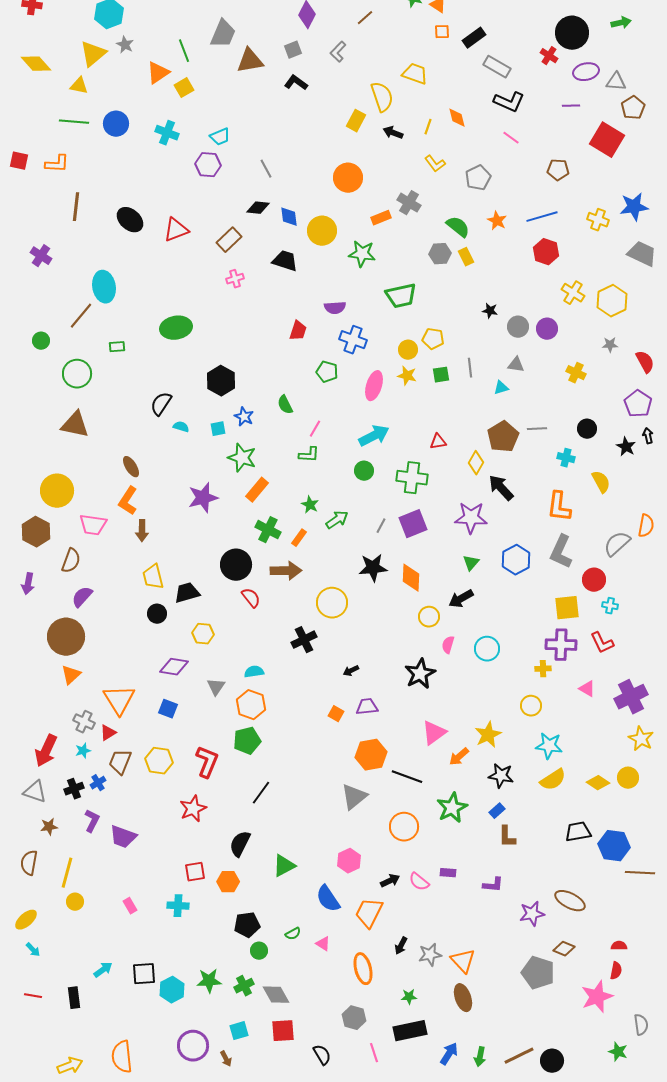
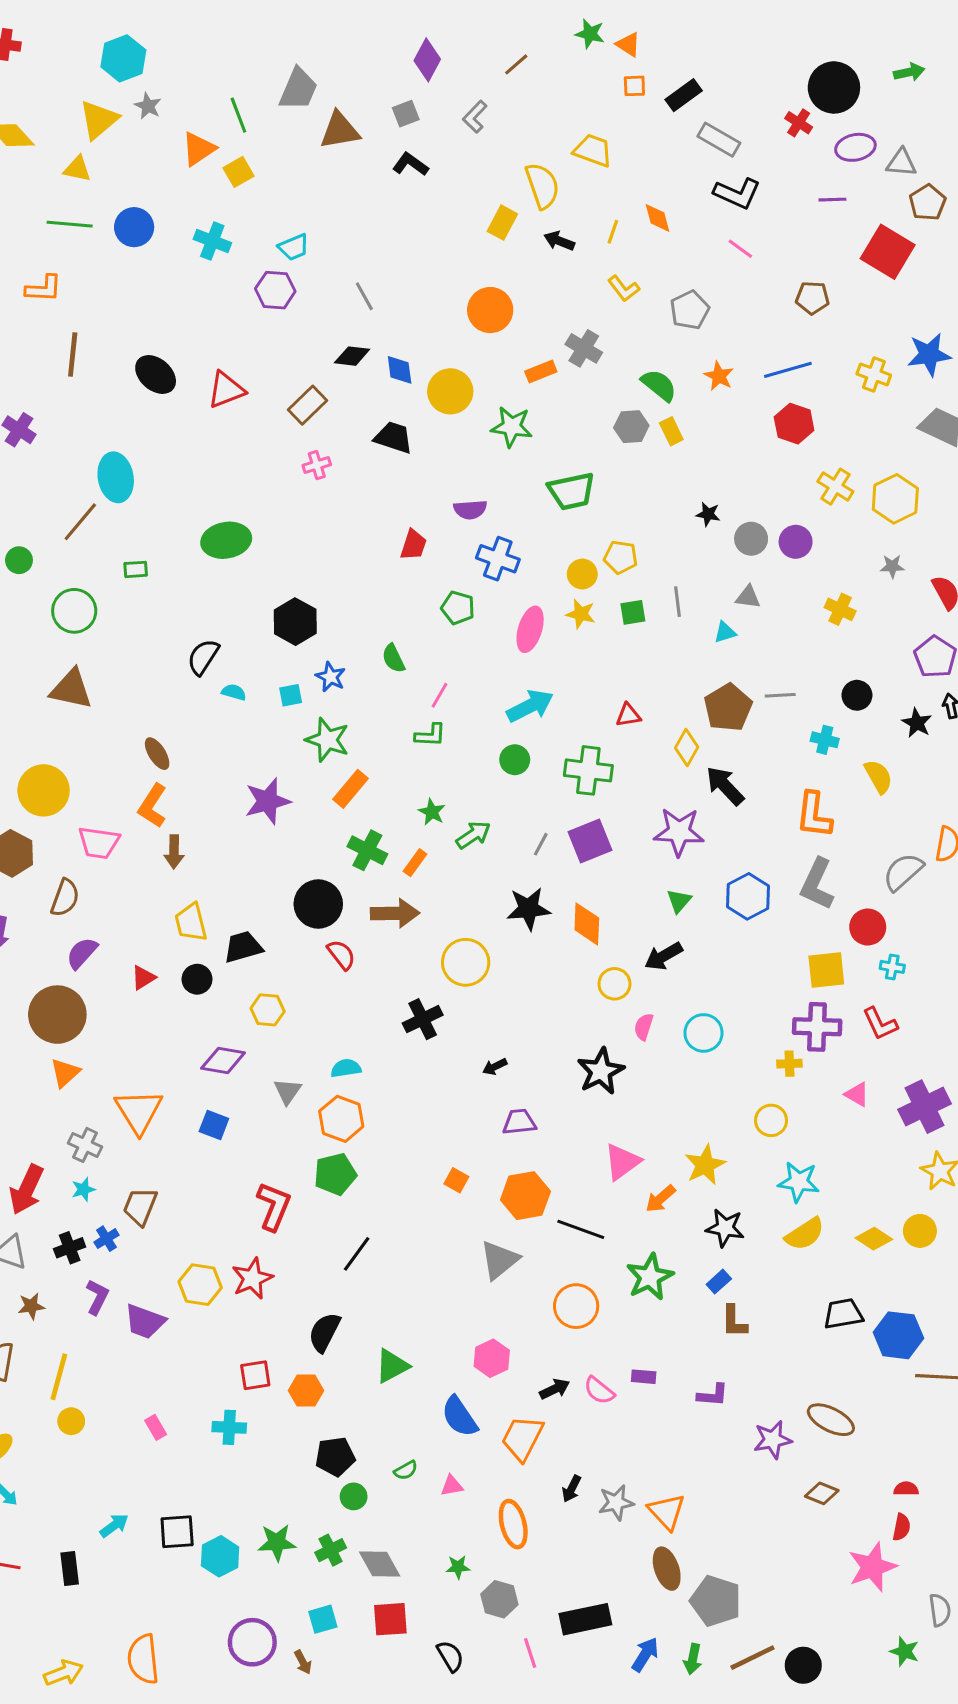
orange square: (336, 714) -> (456, 1180), moved
red triangle: (108, 733) -> (143, 978), moved
yellow hexagon: (159, 761) -> (200, 1285), moved
pink triangle: (323, 944) -> (452, 1486), turned -42
gray pentagon: (538, 973) -> (716, 1601), moved
green star: (409, 997) -> (458, 1567), moved

